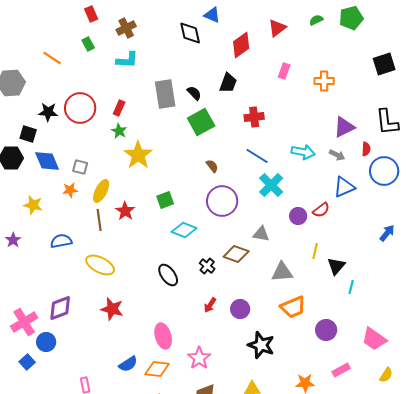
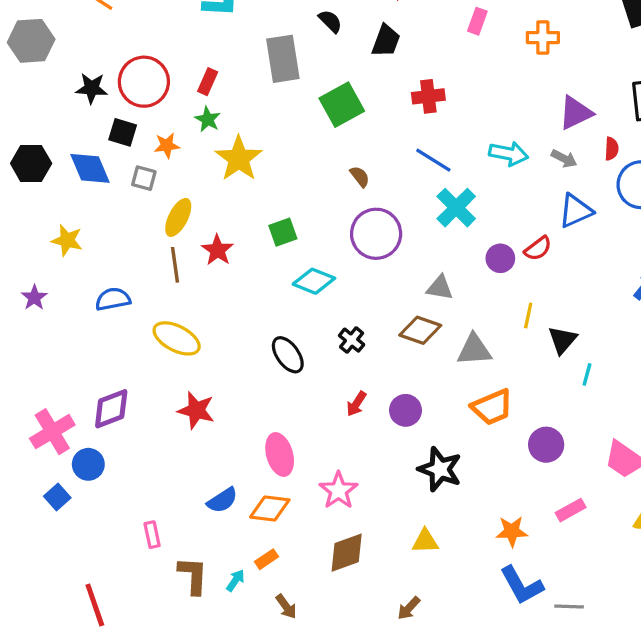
black semicircle: (194, 93) -> (330, 21), moved
black square: (28, 134) -> (123, 132), moved
orange star: (70, 190) -> (167, 145), moved
brown diamond: (236, 254) -> (420, 330), moved

